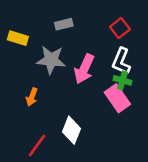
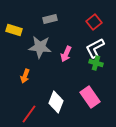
white L-shape: (121, 61) -> (95, 48), turned 40
pink arrow: (84, 69) -> (66, 54), size x0.7
pink rectangle: (117, 98) -> (90, 97), moved

